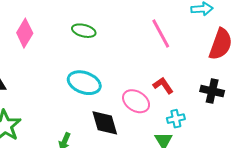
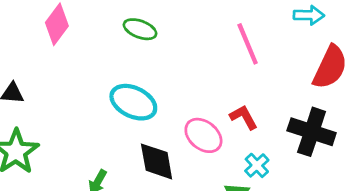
black cross: (212, 91) -> (312, 132), size x1.4
cyan cross: (176, 119) -> (257, 165), turned -36

